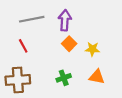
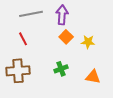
orange triangle: (97, 77) -> (93, 77), moved

